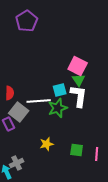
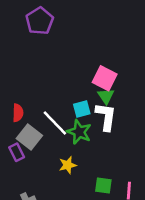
white line: (39, 101) -> (55, 123), turned 50
green star: (58, 108) -> (79, 132), turned -30
yellow star: (47, 144) -> (68, 165), moved

